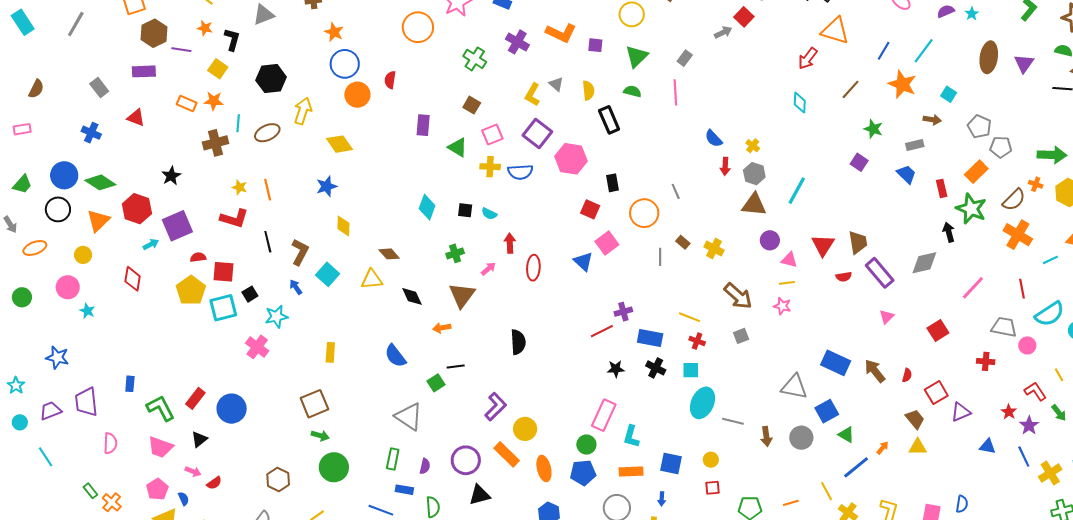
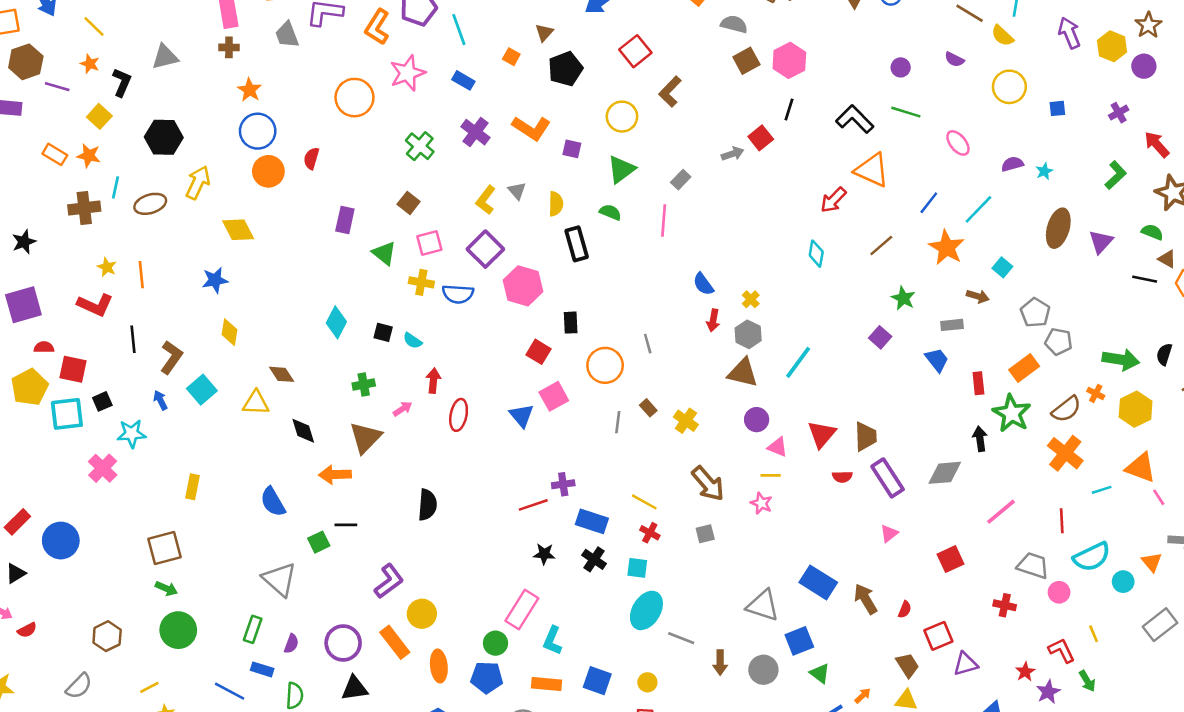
orange arrow: (442, 328) -> (335, 475), size x1.4

